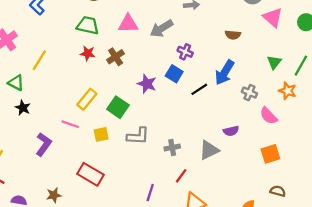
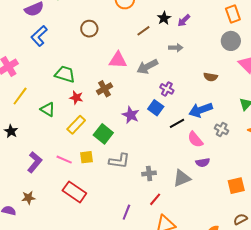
green trapezoid: (88, 25) -> (65, 74), moved
red star: (88, 53) -> (76, 98), moved
yellow line: (39, 60) -> (20, 96), moved
blue arrow: (225, 72) -> (201, 110), turned 35
green triangle: (16, 83) -> (48, 109), moved
black star: (23, 108) -> (11, 131), moved
pink semicircle: (269, 116) -> (195, 140), moved
pink line: (70, 124) -> (64, 160), moved
brown semicircle: (278, 191) -> (240, 219), turned -48
brown star: (54, 195) -> (28, 198), moved

